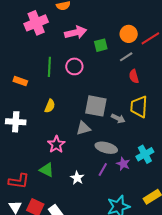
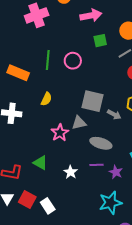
pink arrow: (76, 32) -> (91, 15), moved
orange rectangle: (20, 81) -> (18, 73), size x1.5
pink star: (56, 144) -> (60, 133), moved
purple star: (123, 164) -> (116, 172), moved
purple line: (103, 170) -> (96, 165), turned 56

